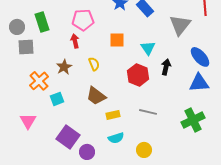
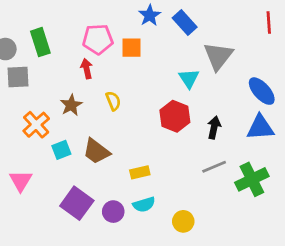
gray triangle: (180, 25) -> (218, 56), moved
orange square: (117, 40) -> (131, 48), moved
black arrow: (166, 67) -> (214, 127), moved
brown trapezoid: (96, 96) -> (96, 151), moved
gray line: (148, 112) -> (214, 167), moved, turned -36
purple circle: (87, 152) -> (113, 212), moved

